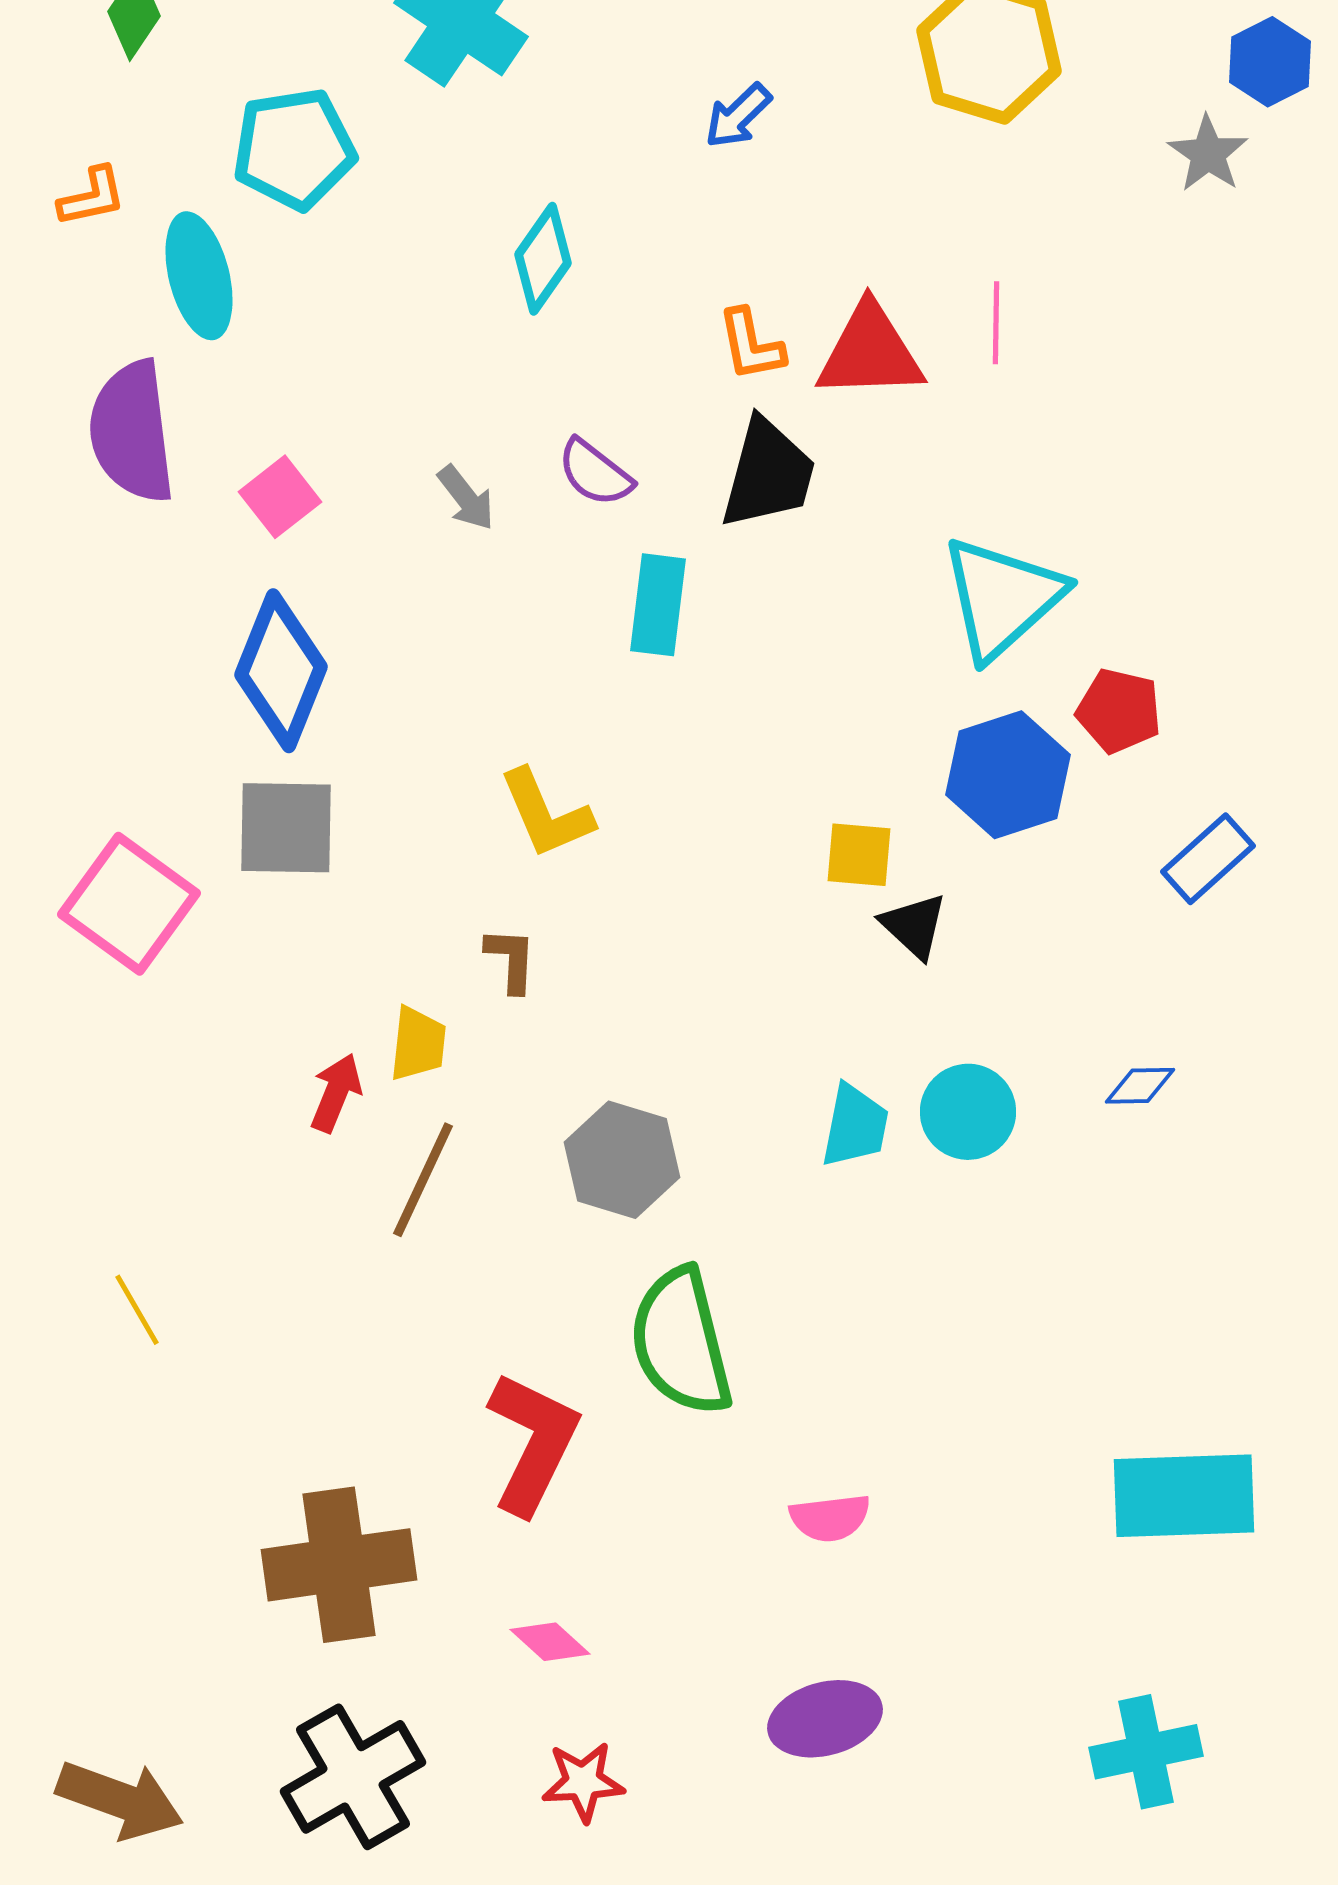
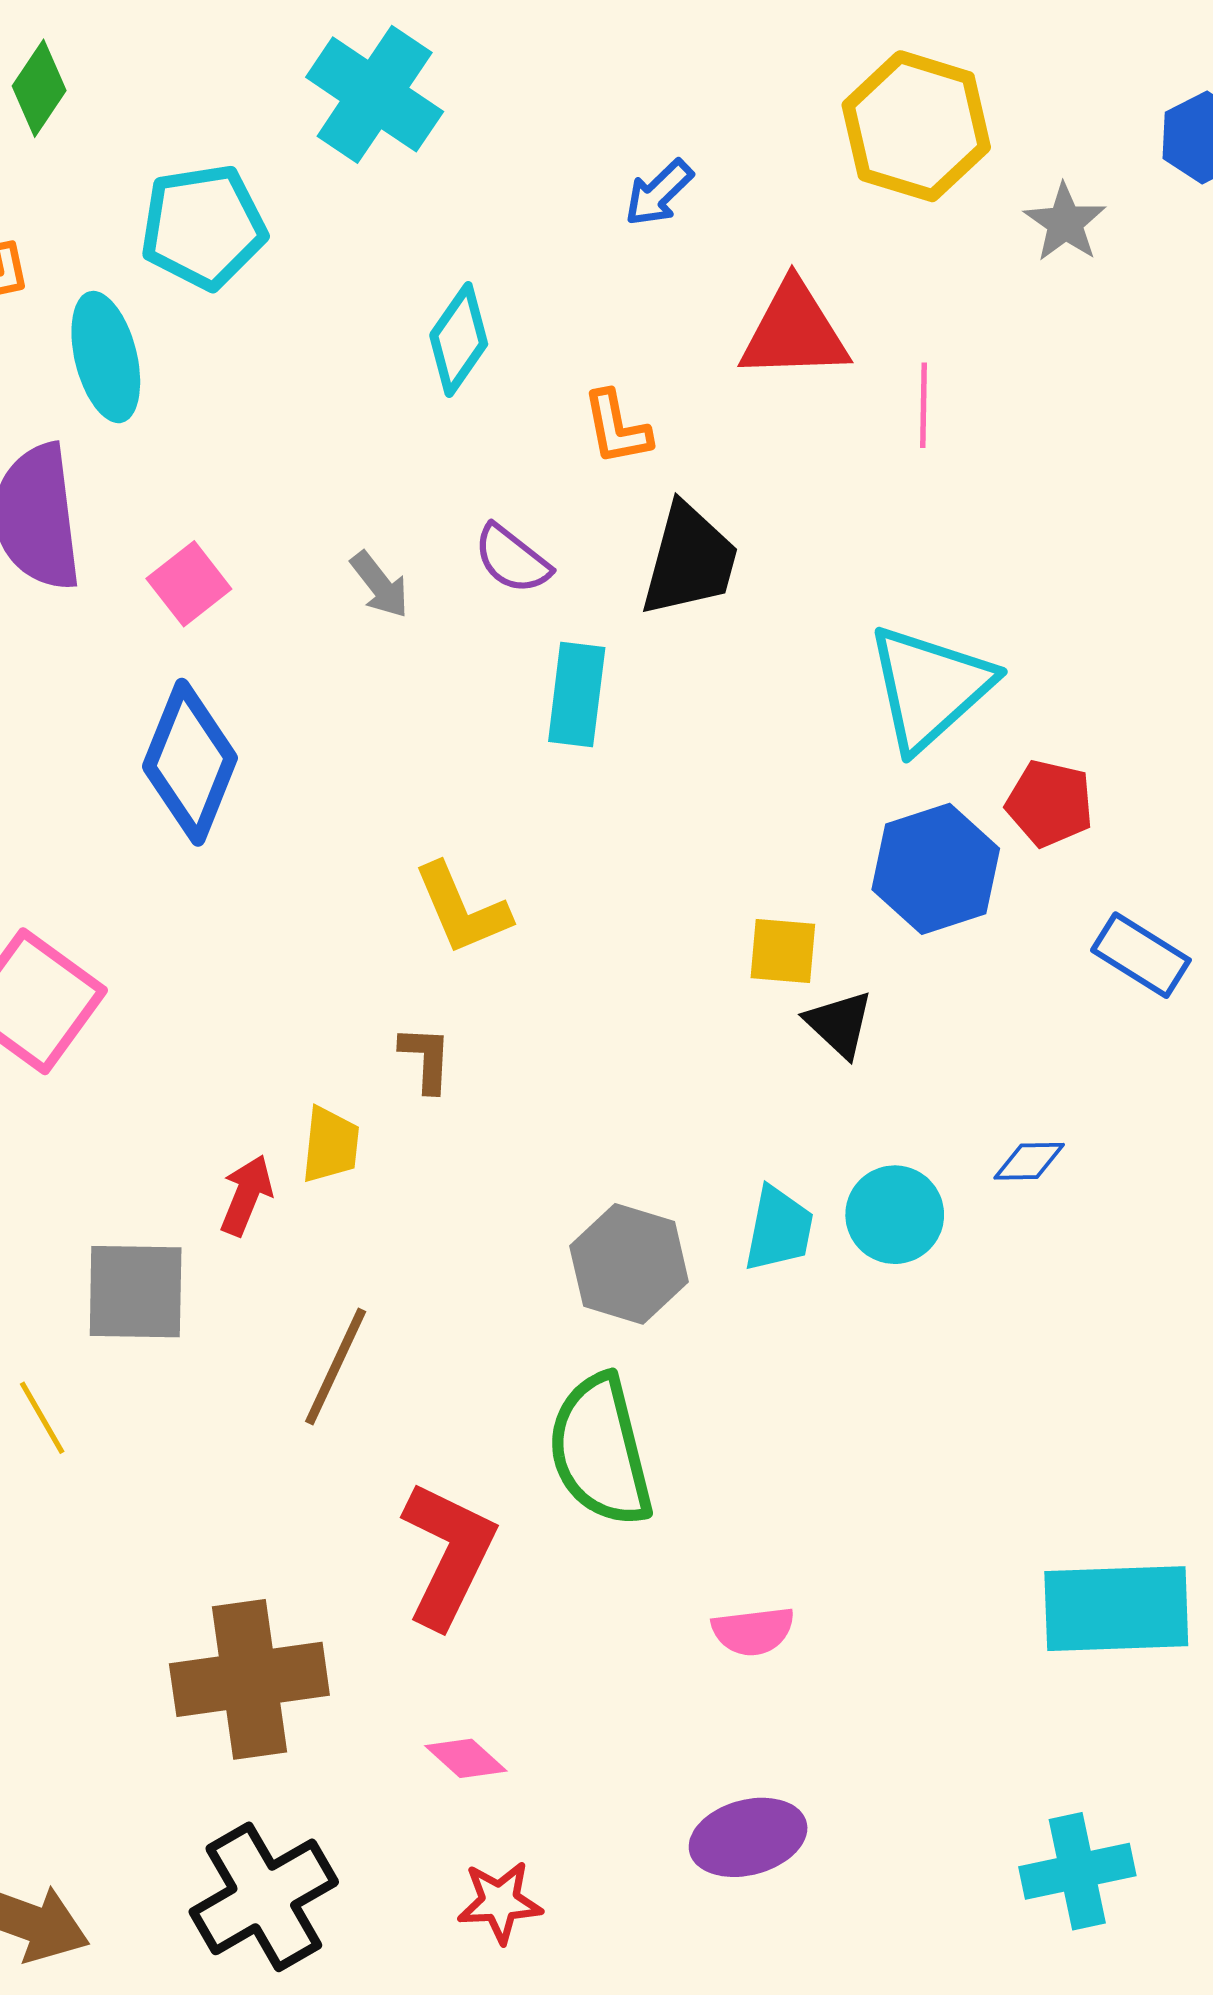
gray star: (1208, 154) -> (1065, 223), moved
orange L-shape: (751, 345) -> (617, 428), moved
red triangle: (870, 352) -> (794, 331), moved
gray square: (286, 828) -> (136, 1292), moved
blue rectangle: (1208, 859) -> (1141, 955), turned 74
blue diamond: (1140, 1086) -> (1029, 1161), moved
gray hexagon: (622, 1160) -> (629, 1264), moved
brown line: (423, 1180) -> (336, 1366), moved

